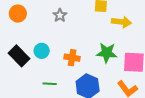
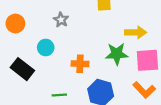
yellow arrow: (122, 22) -> (136, 32), moved
cyan circle: (42, 51) -> (46, 48), moved

